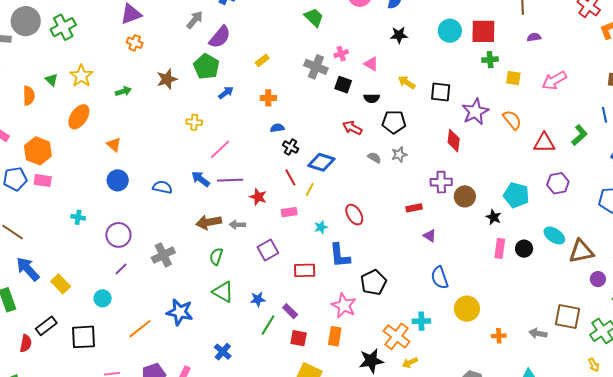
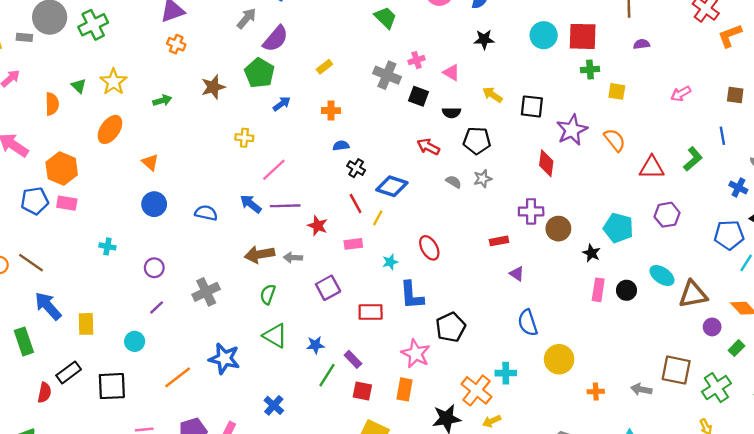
pink arrow: (554, 80) -> (681, 94), moved, size x0.7
purple circle: (118, 235) -> (154, 268), size x0.7
yellow rectangle: (61, 284) -> (86, 324), turned 42

